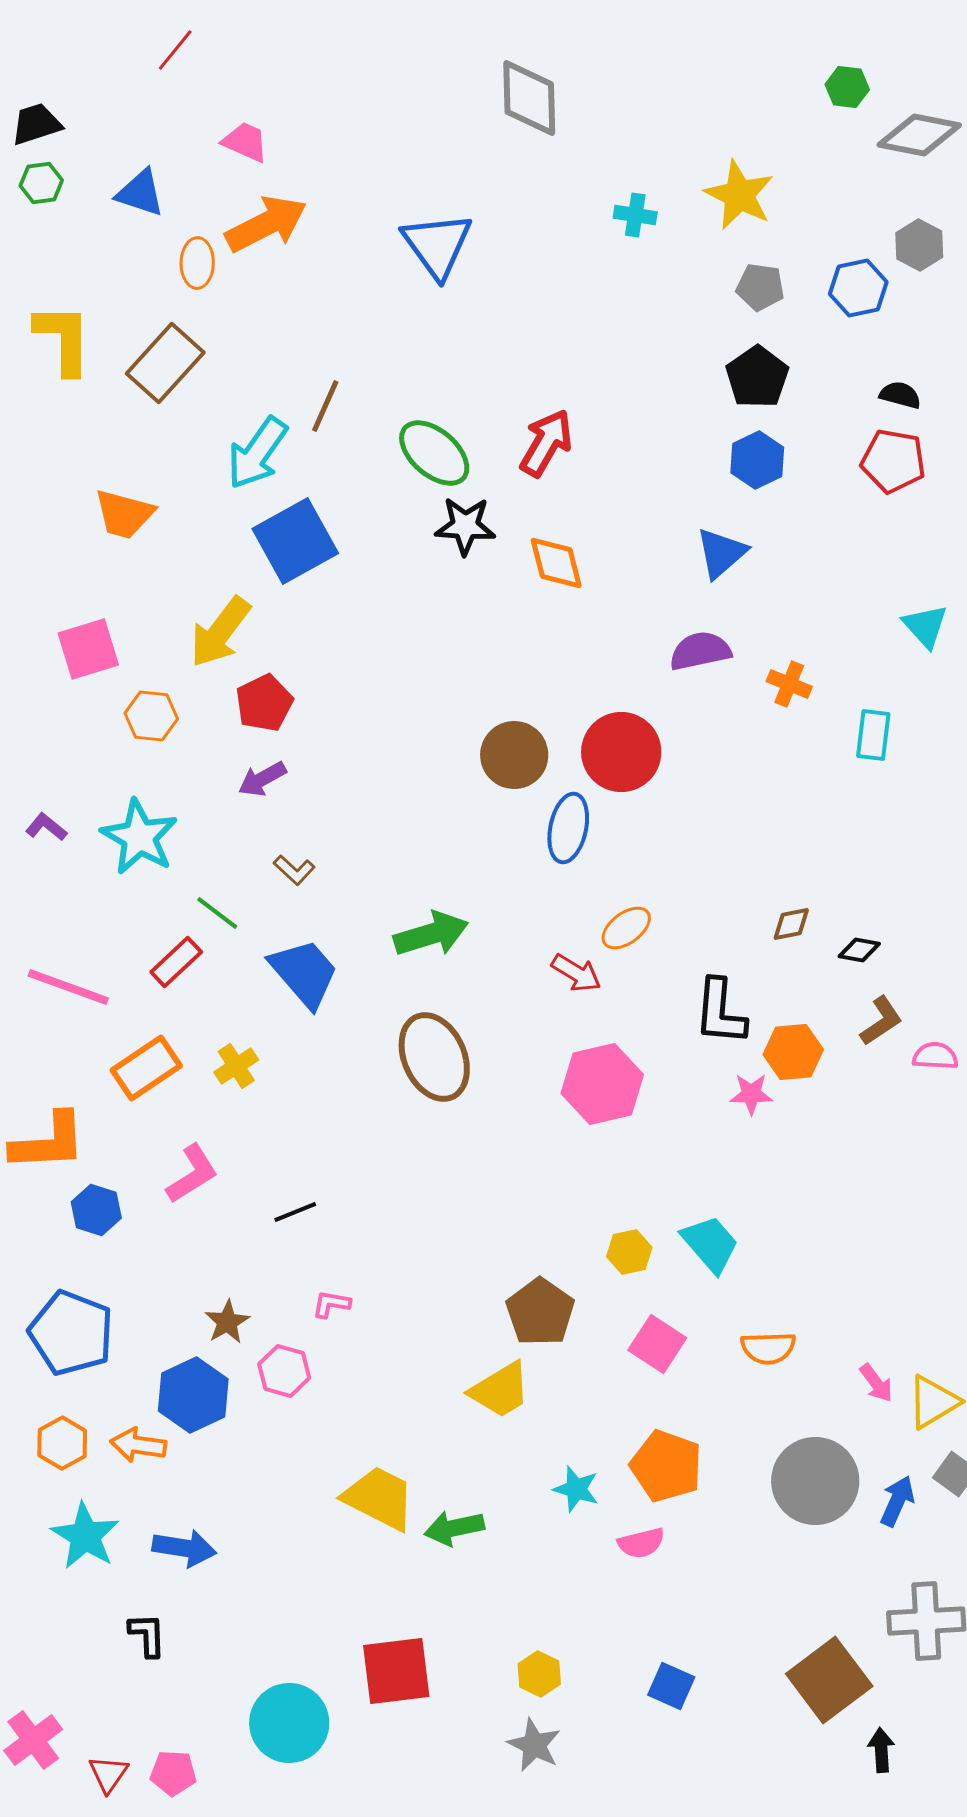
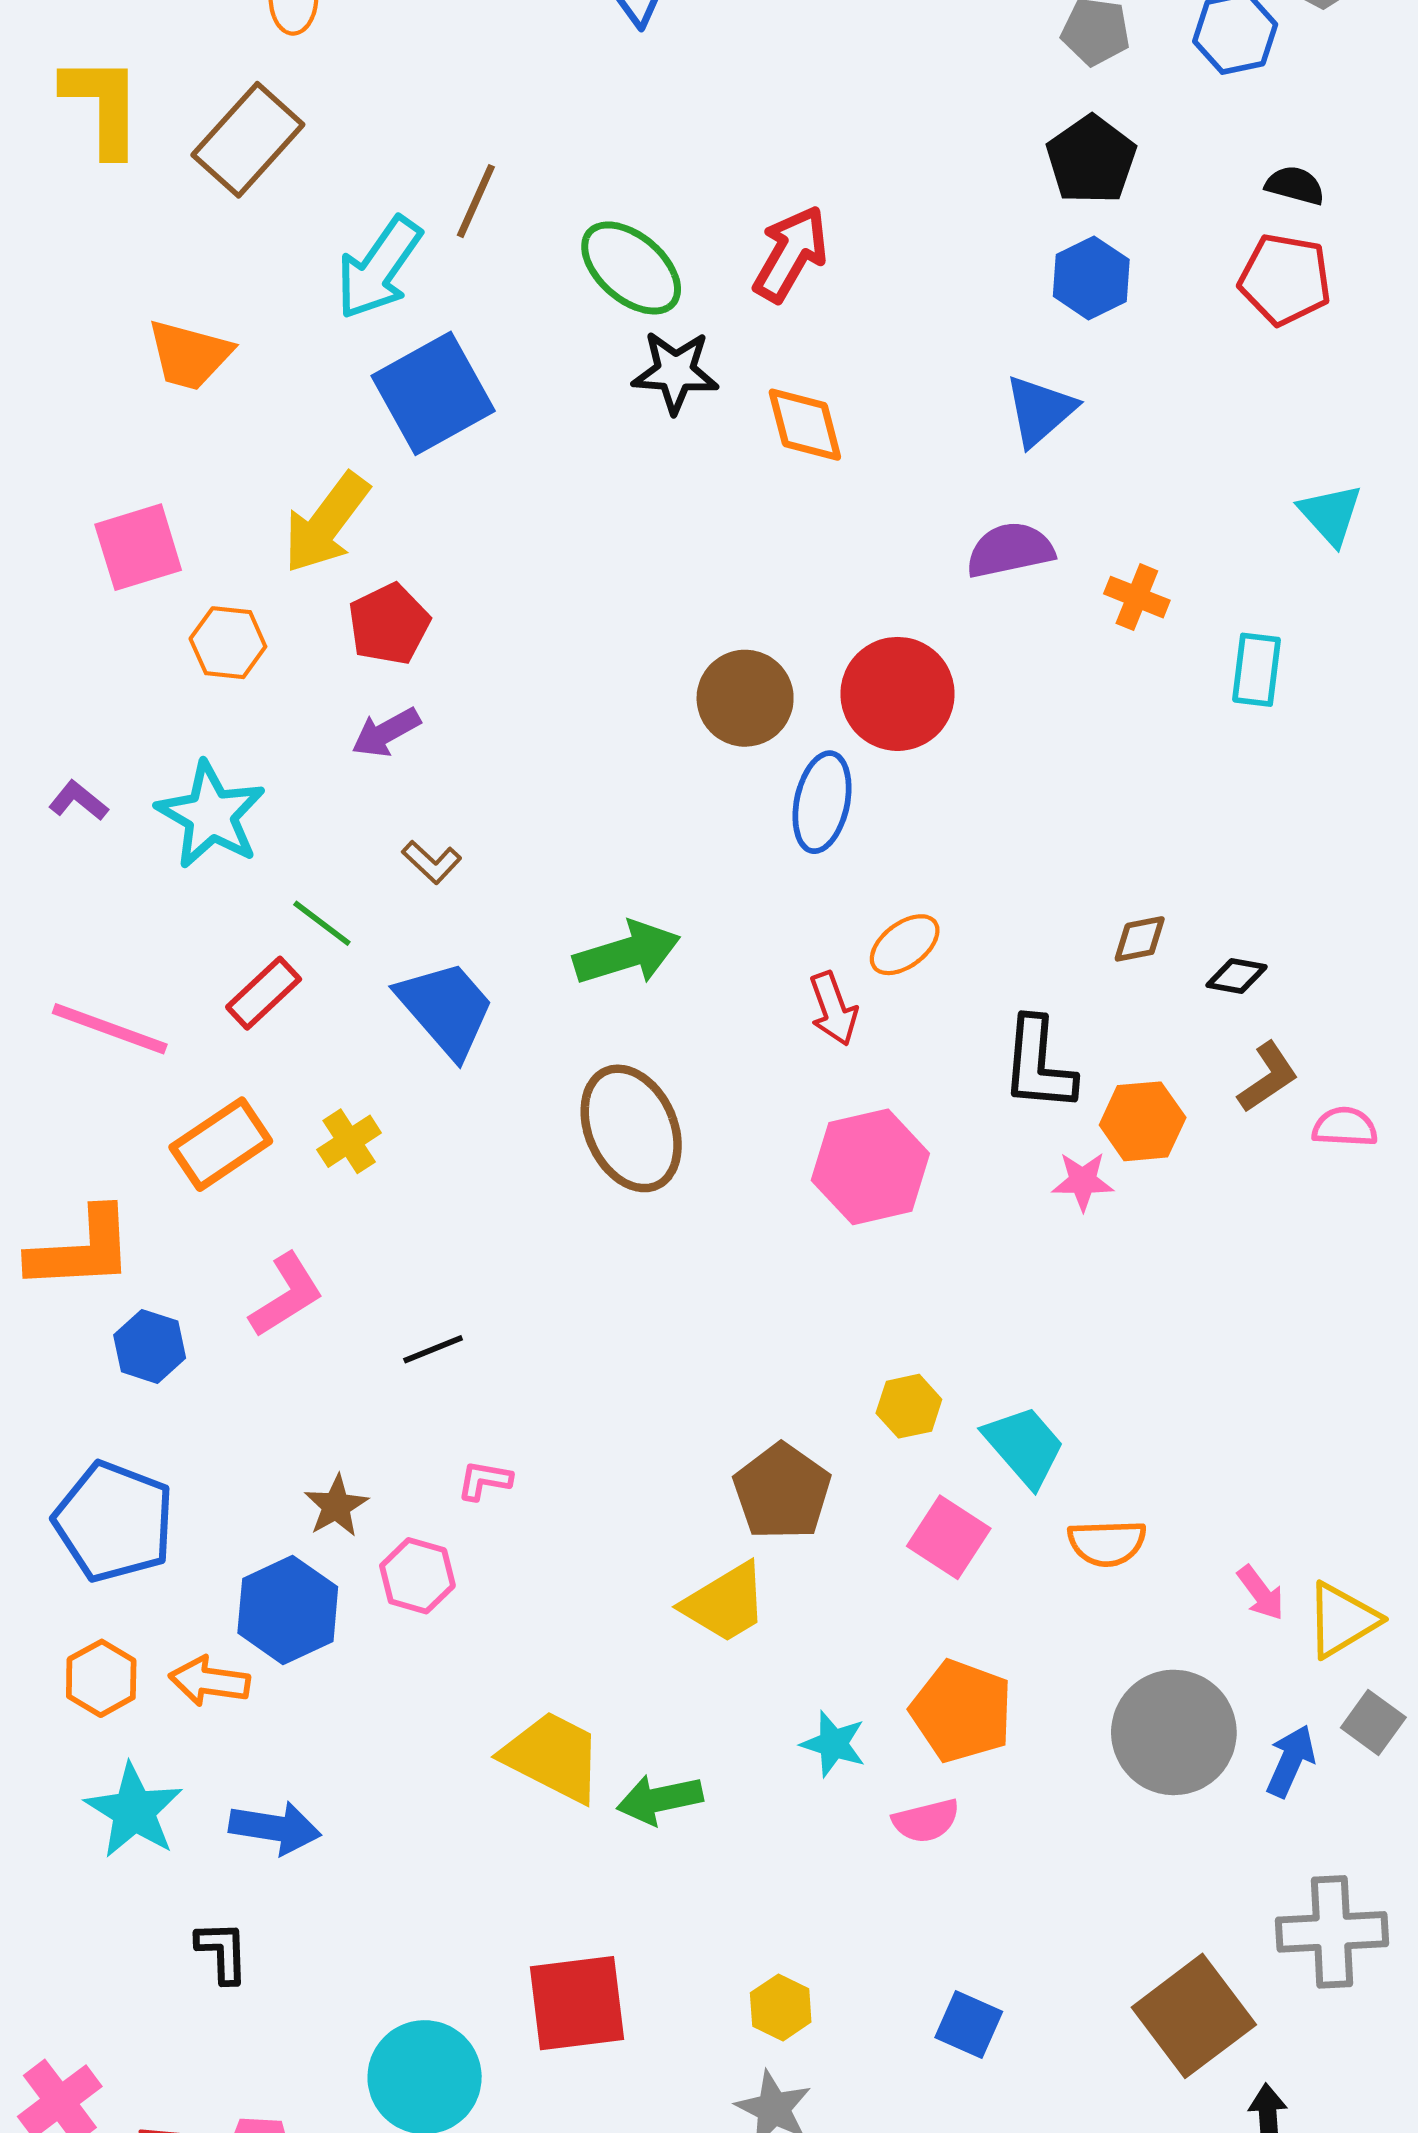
red arrow: (576, 973) -> (833, 1009), turned 39
cyan trapezoid: (710, 1244) -> (1024, 1446), moved

